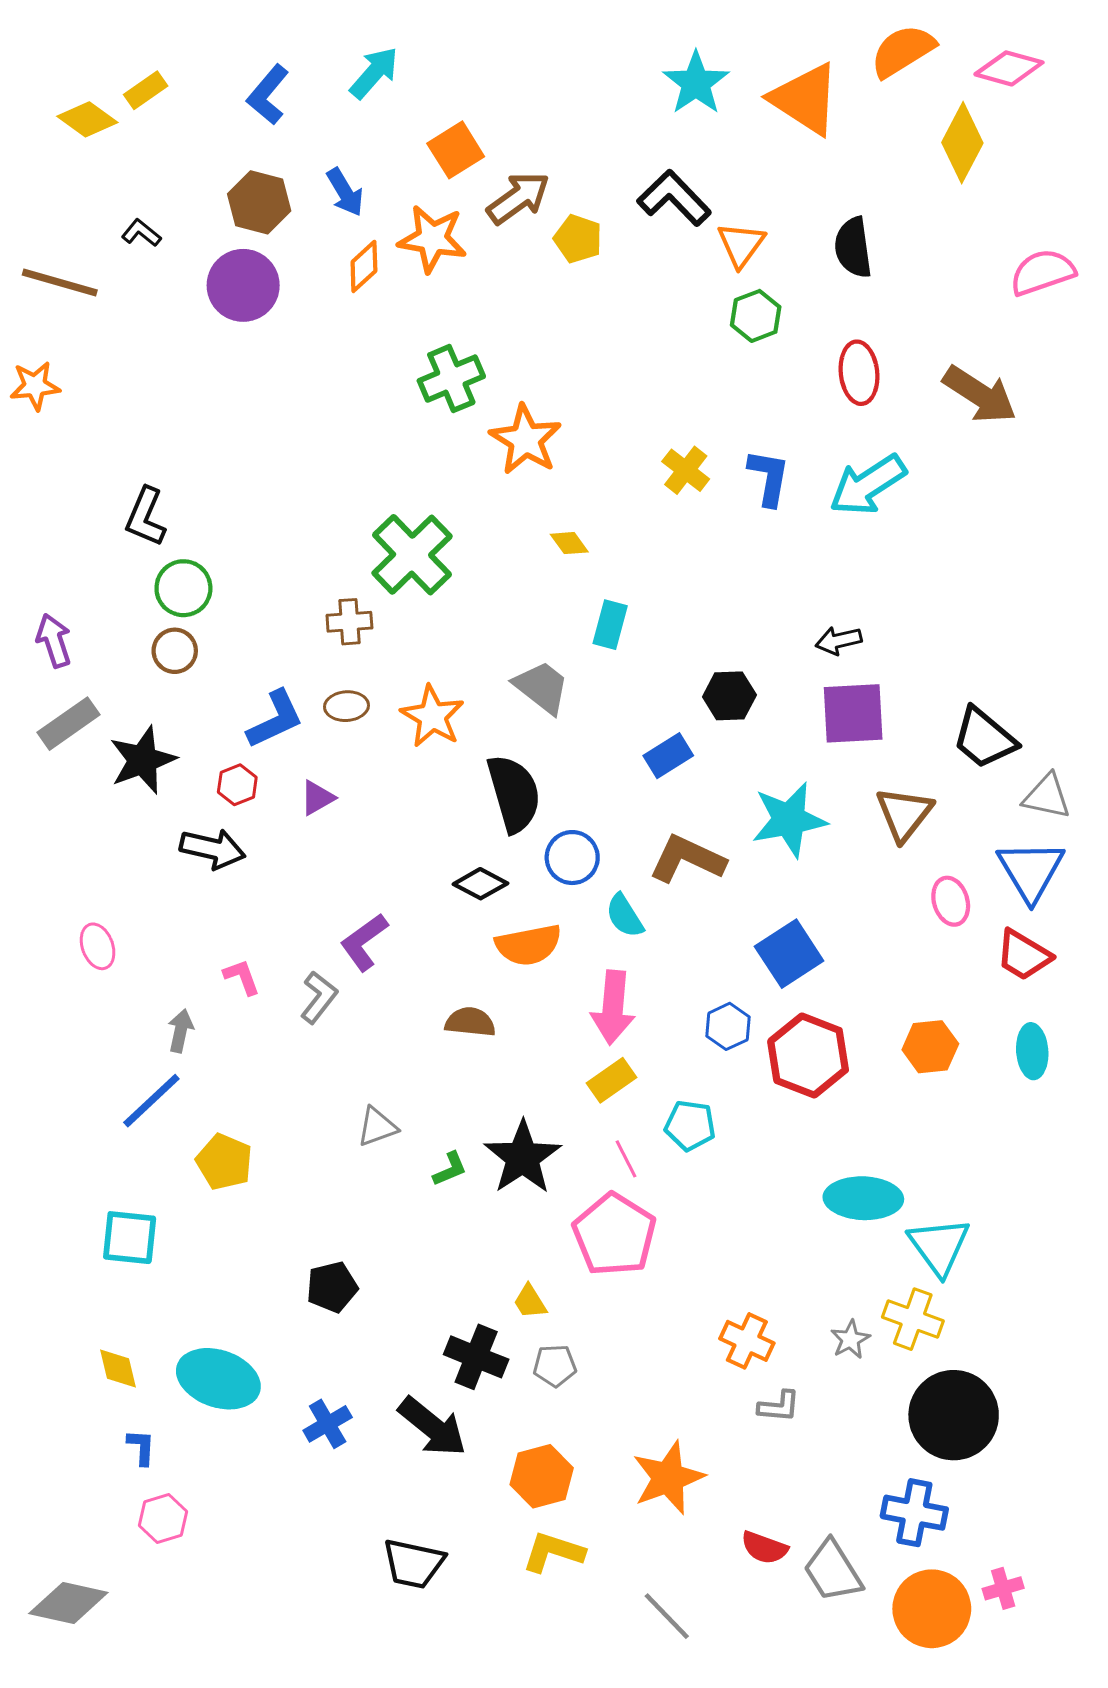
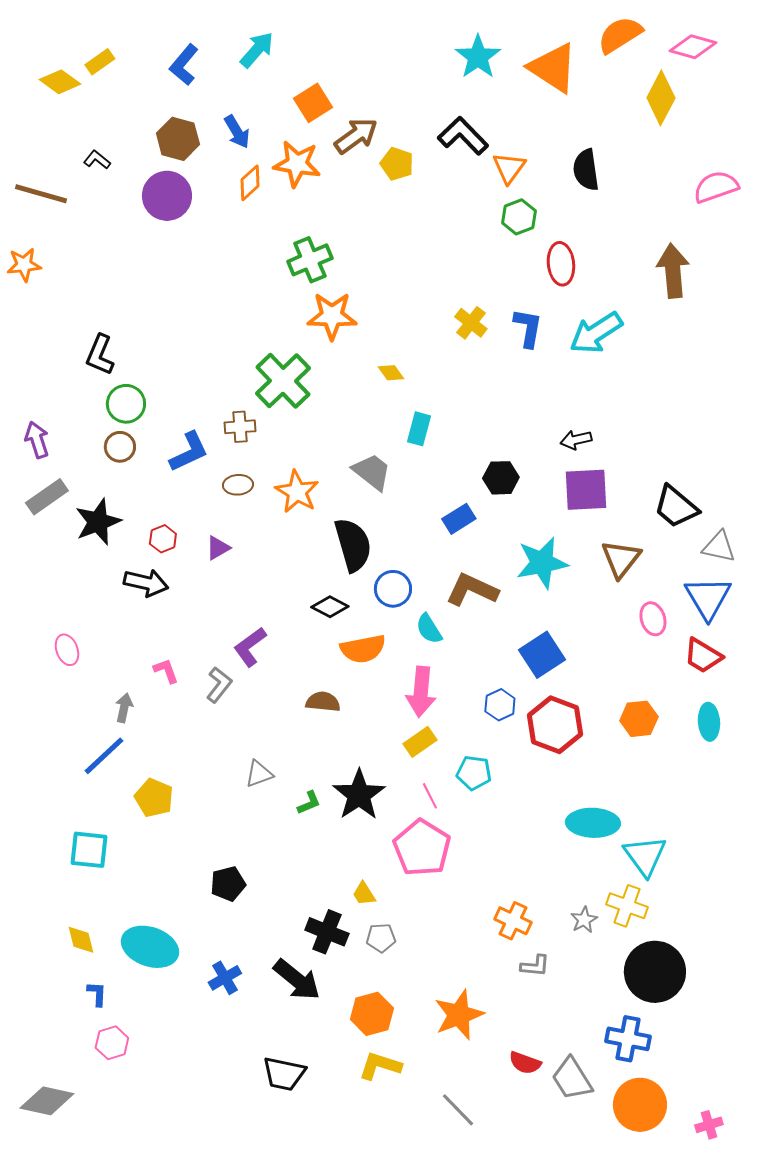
red ellipse: (859, 373) -> (561, 264), moved
brown arrow: (980, 395) -> (673, 271), turned -128
orange star: (526, 440) -> (332, 316), moved, turned -30
blue L-shape: (275, 719) -> (189, 452), moved
pink cross: (1003, 1588) -> (709, 1125), moved

